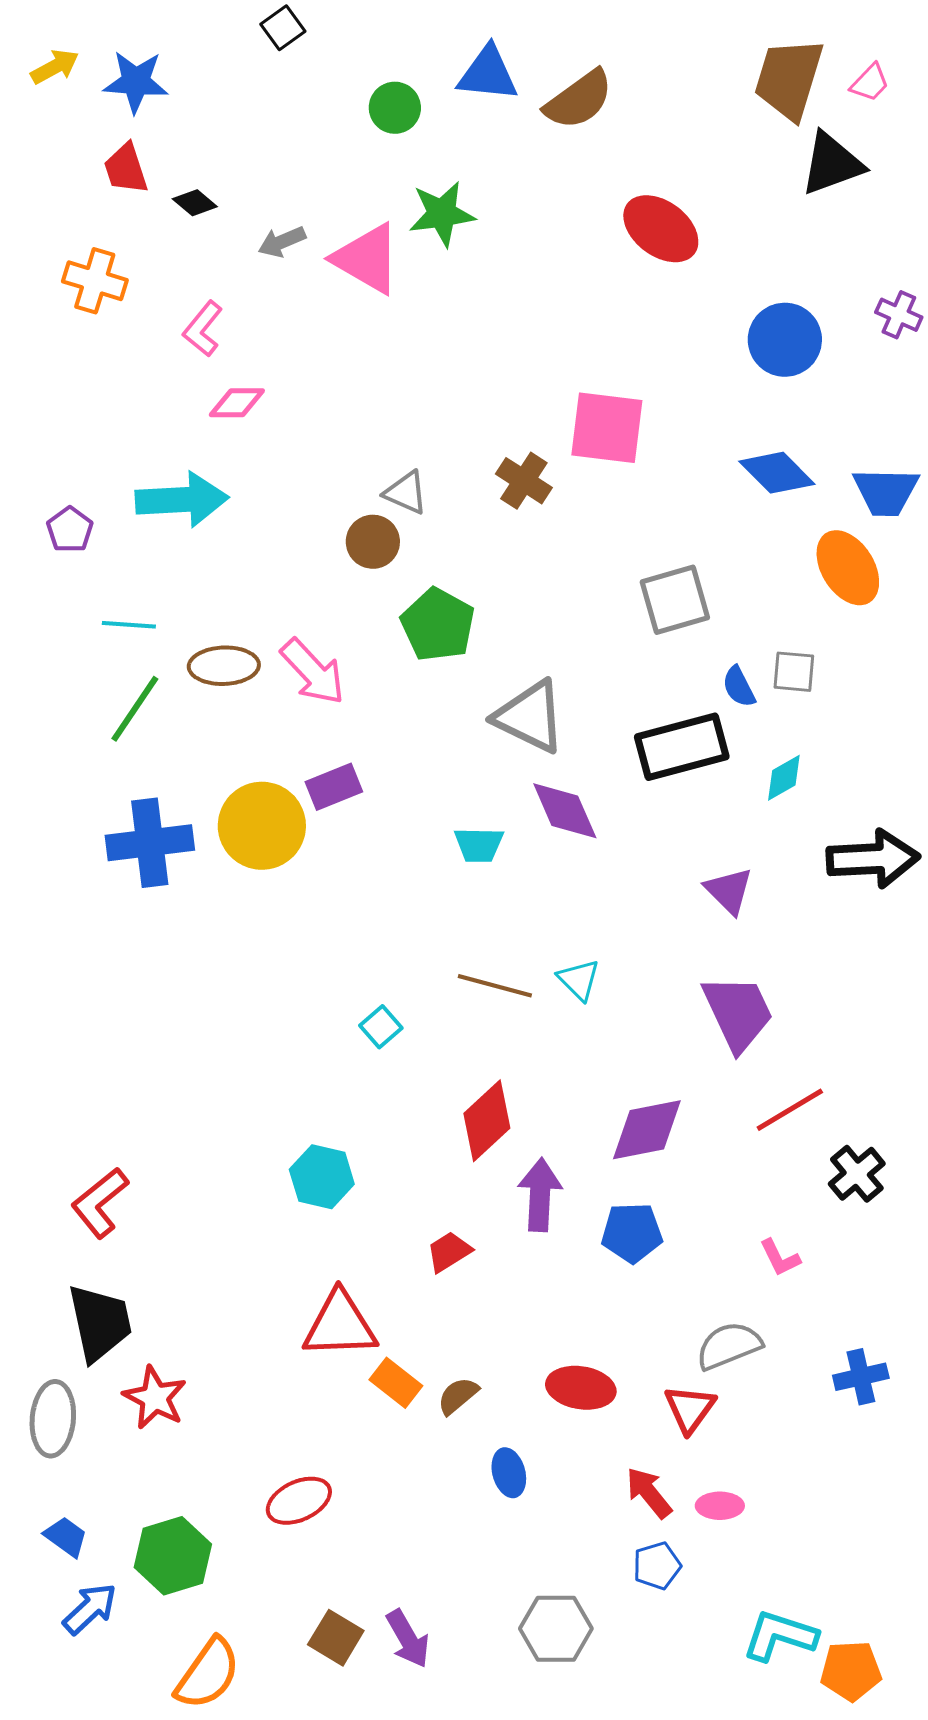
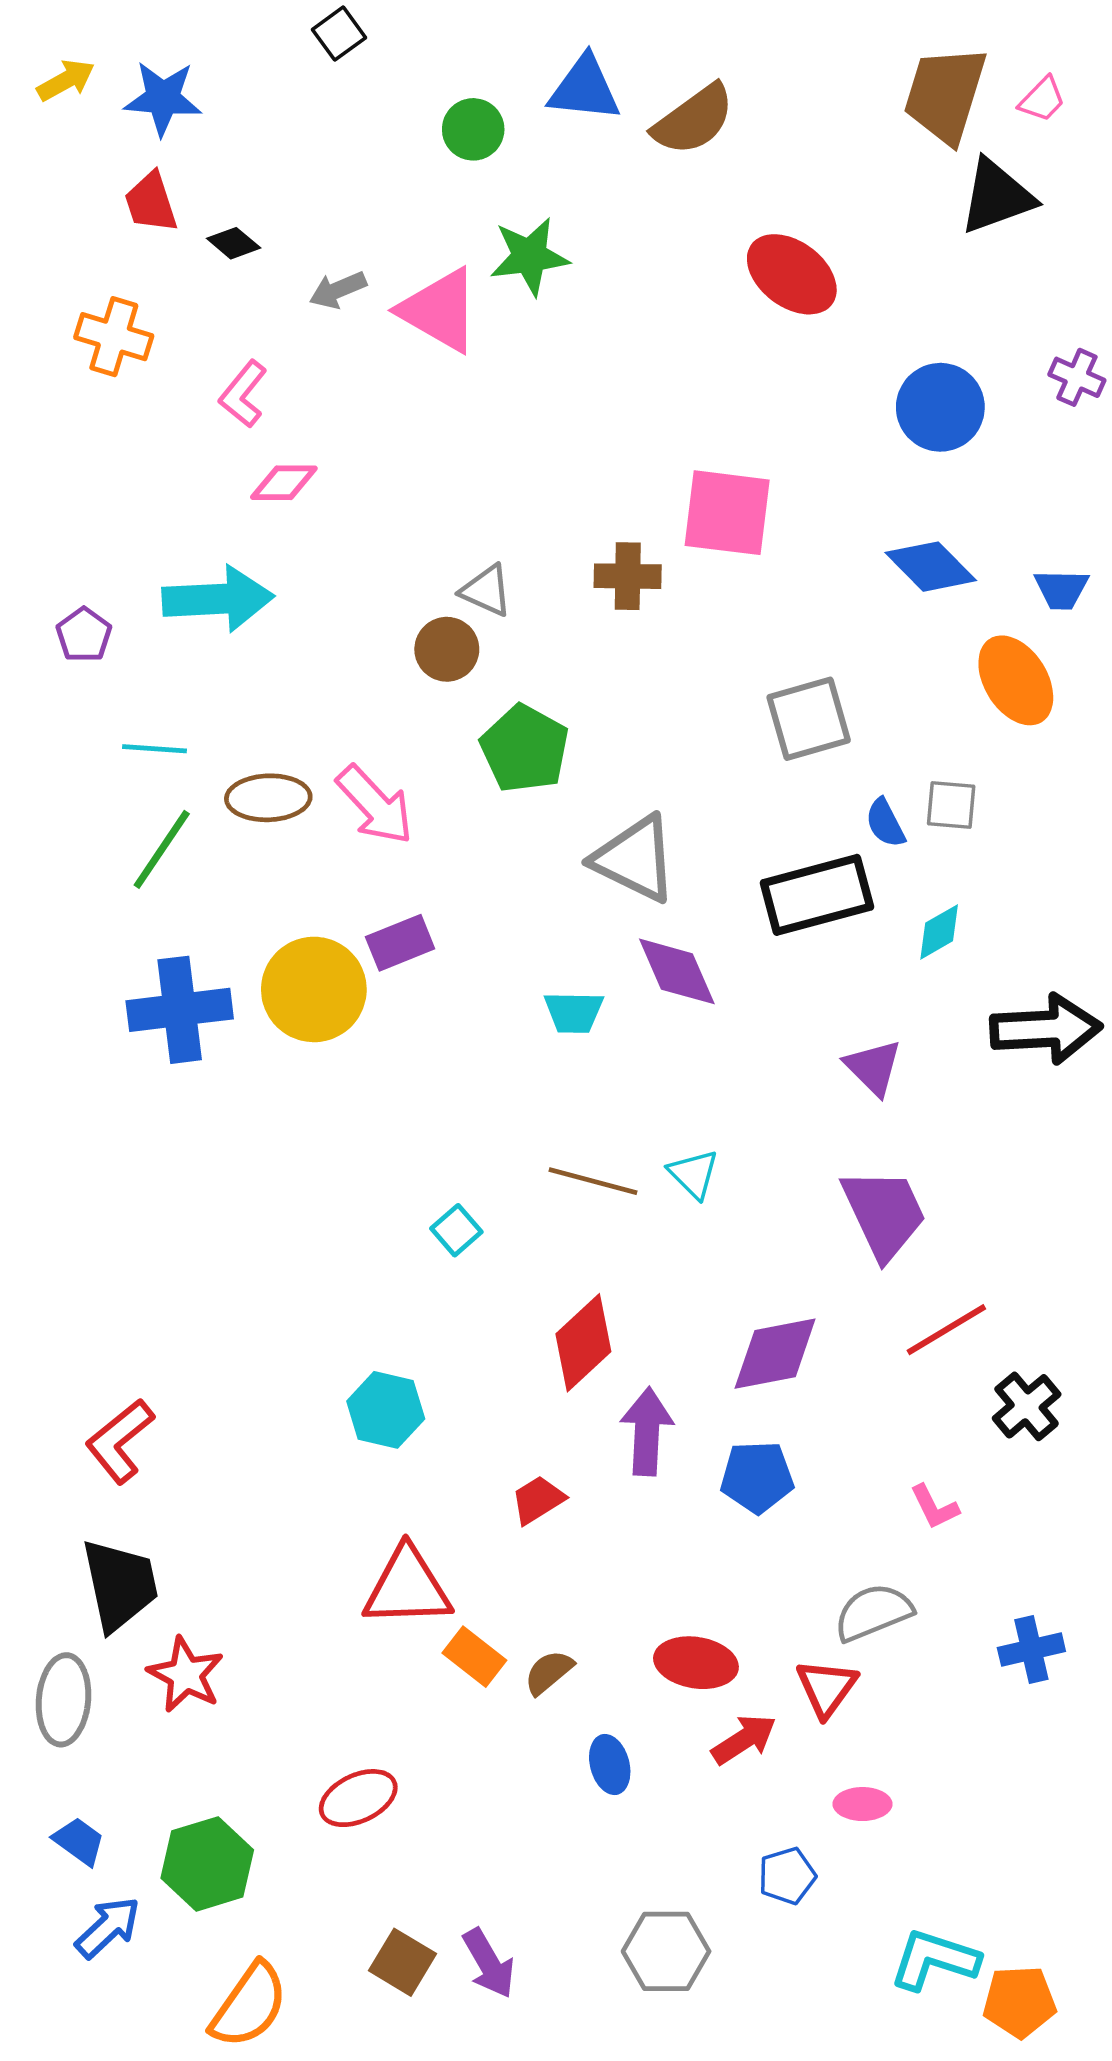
brown cross: (524, 481) -> (628, 576), turned -32
blue trapezoid: (886, 492) -> (1061, 589), size x0.7
red arrow: (649, 1493) -> (744, 1739), moved, turned 96

